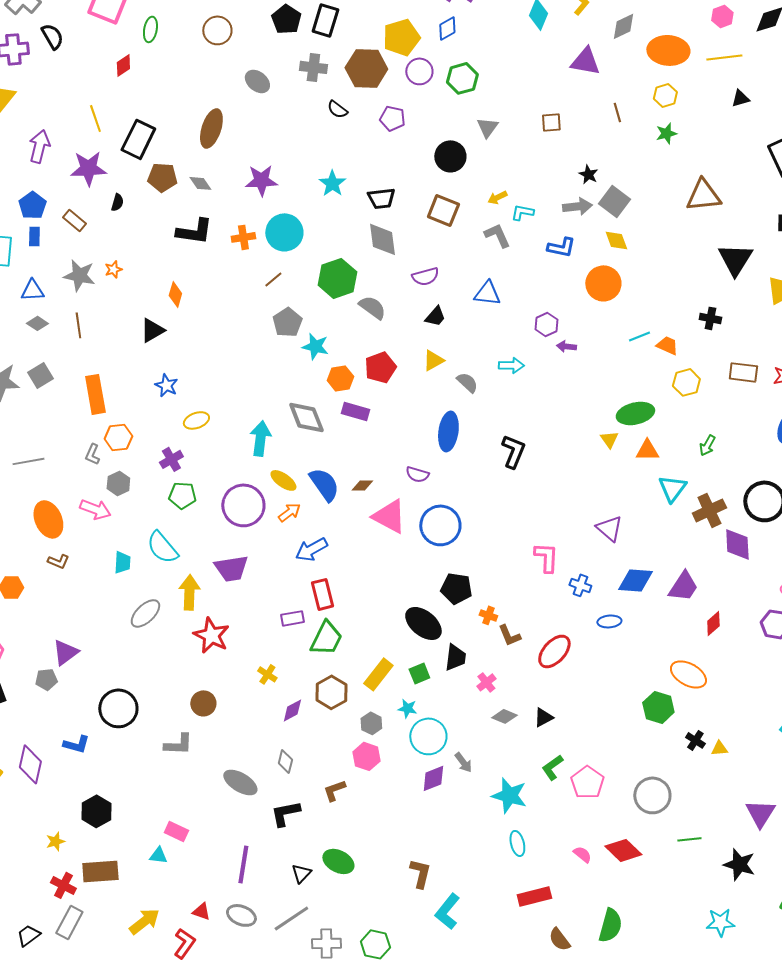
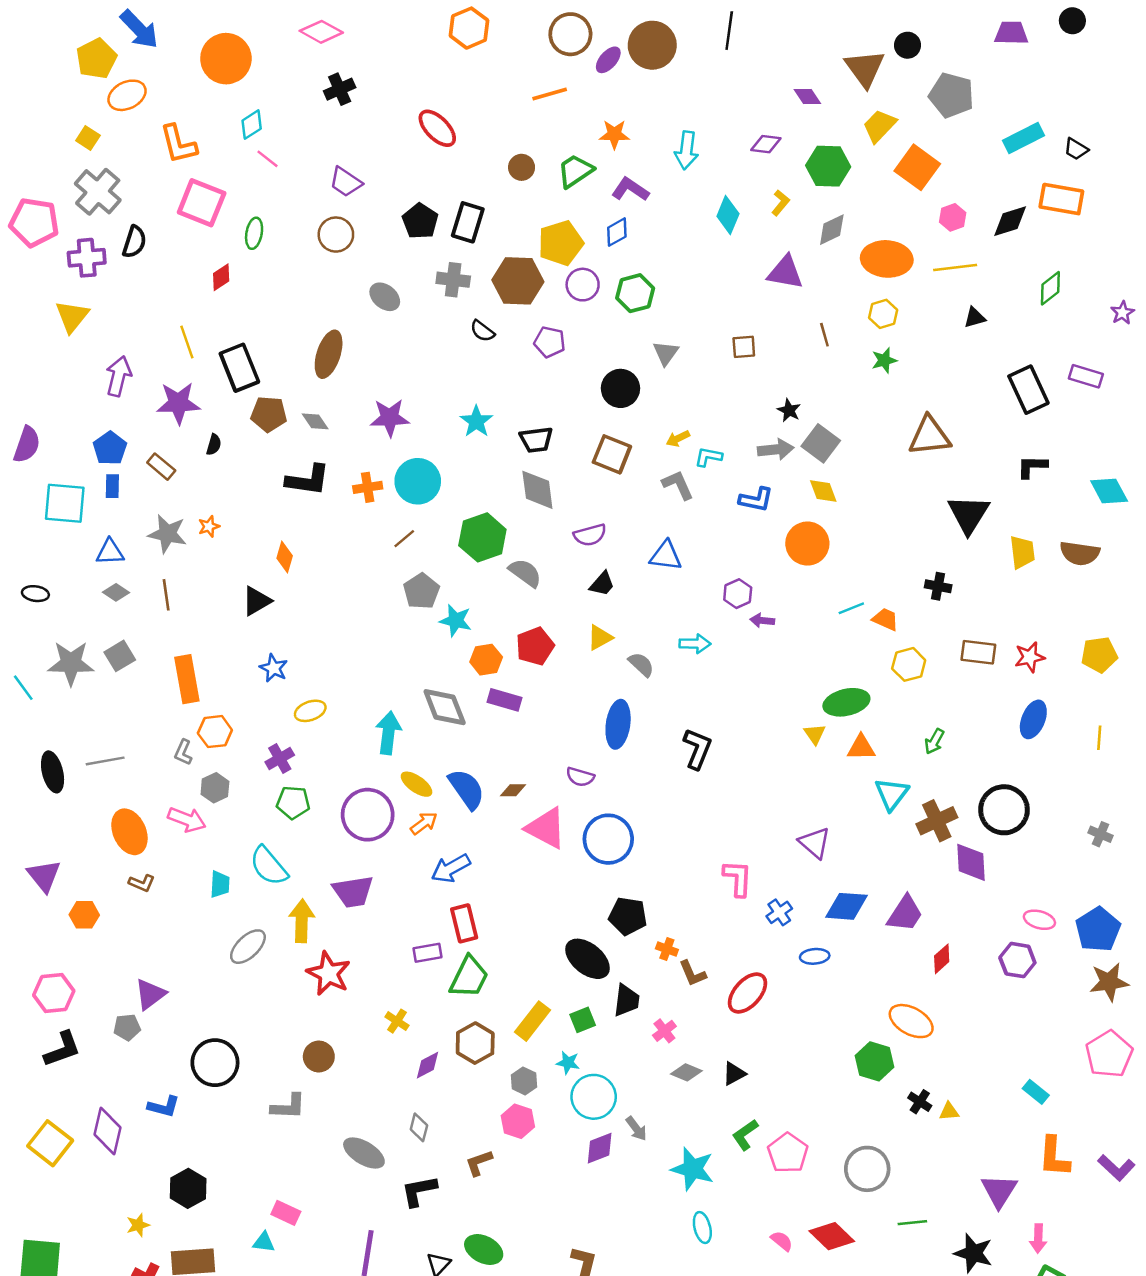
black semicircle: (52, 36) -> (134, 242), turned 48
black rectangle: (138, 139) -> (239, 368), turned -48
blue cross: (580, 585) -> (779, 912), turned 35

